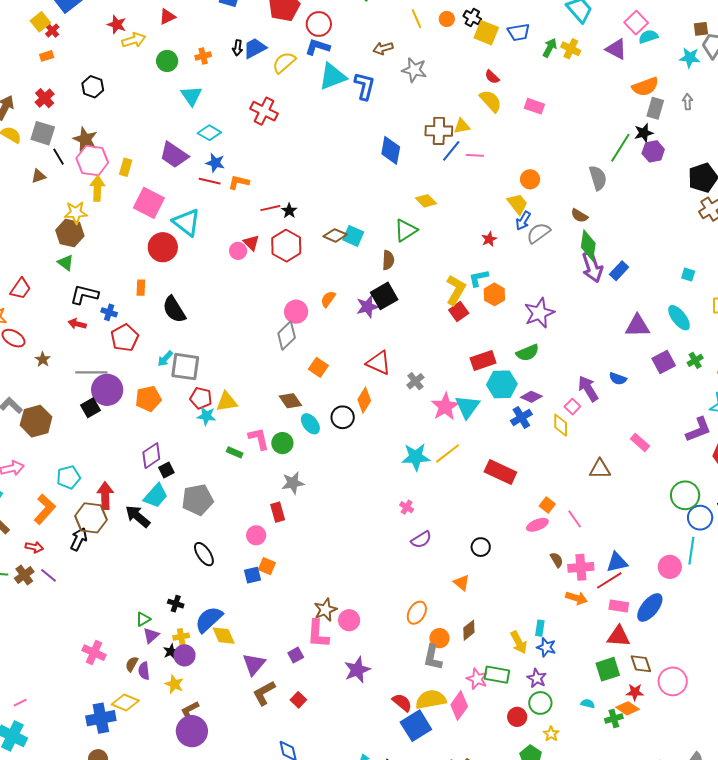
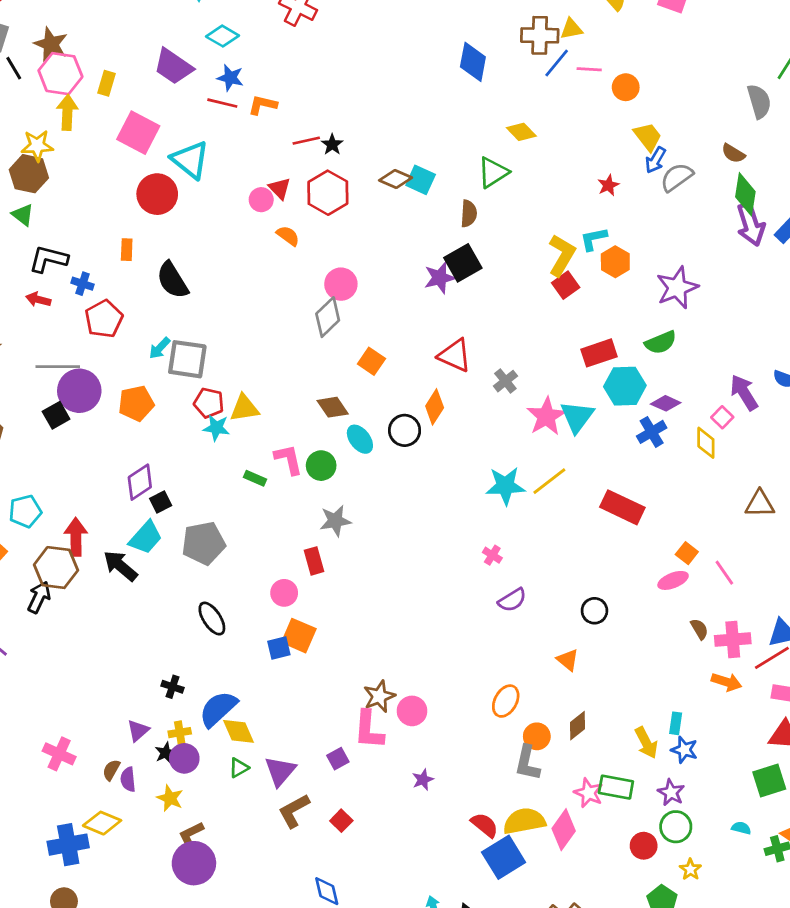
orange circle: (530, 179) -> (626, 87), moved
orange semicircle: (328, 299) -> (288, 236), moved, turned 90
orange square: (267, 566) -> (299, 636), size x1.4
green triangle: (143, 619) -> (239, 768), moved
purple star: (357, 670) -> (423, 780), size x0.6

